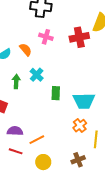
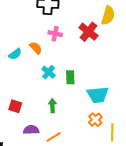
red cross: (79, 37) -> (88, 32), turned -36
green arrow: (16, 81) -> (52, 106), moved
green rectangle: (56, 93) -> (70, 77), moved

